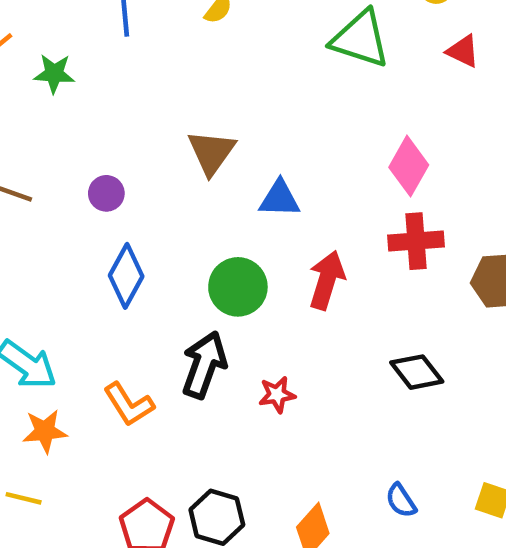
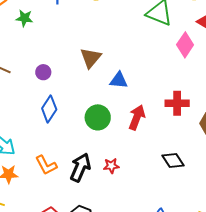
pink diamond: (409, 166) -> (185, 45), moved
black arrow: (204, 365) -> (80, 167), moved

